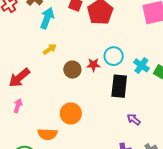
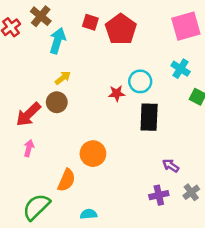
cyan cross: (141, 65) -> (181, 69), moved
brown circle: (72, 70) -> (57, 102), moved
purple arrow: (134, 119) -> (171, 166), moved
orange semicircle: (47, 134) -> (66, 180), turned -66

